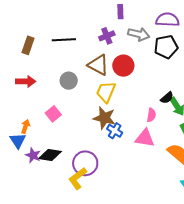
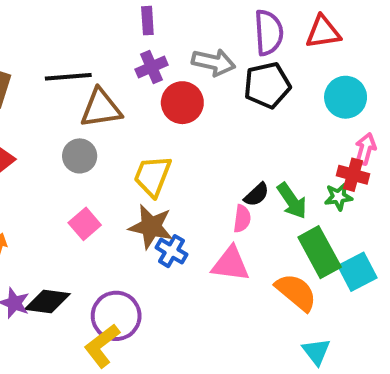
purple rectangle: (120, 12) -> (147, 21), moved
purple semicircle: (167, 20) -> (269, 33), turned 85
brown triangle: (98, 65) -> (101, 108), moved, turned -35
red circle: (123, 66) -> (182, 103), moved
black semicircle: (167, 98) -> (257, 195), moved
pink square: (53, 114) -> (85, 224), moved

